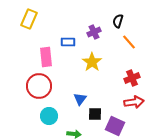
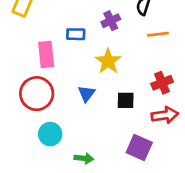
orange line: (129, 42) -> (158, 34), turned -56
blue triangle: (80, 99) -> (87, 94), moved
black square: (95, 114) -> (126, 100), moved

